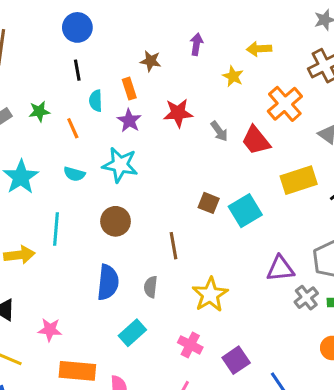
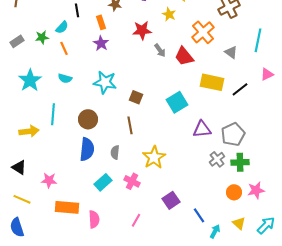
black line: (77, 70) -> (77, 10), moved
cyan semicircle: (96, 101) -> (62, 27), moved, turned -136
red star: (178, 113) -> (142, 30), moved
cyan star: (120, 165) -> (105, 82), moved
yellow rectangle: (299, 180) -> (212, 82), turned 30
brown square: (209, 203) -> (136, 97), moved
brown circle: (116, 221) -> (88, 119), moved
purple triangle: (280, 269) -> (202, 129), moved
pink cross: (190, 345) -> (132, 181), moved

